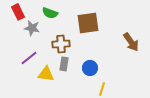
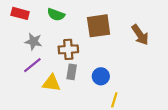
red rectangle: (18, 12) -> (20, 13), turned -49
gray star: (32, 28) -> (34, 42), moved
brown arrow: (131, 42) -> (140, 35), moved

